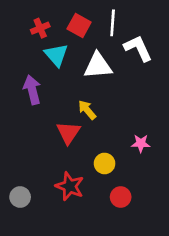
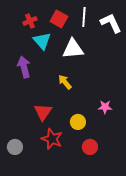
white L-shape: (138, 48) -> (111, 23), moved
red triangle: (68, 133) -> (43, 112), moved

